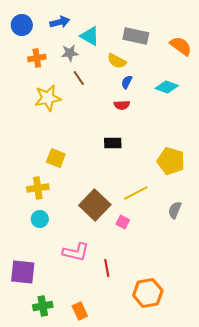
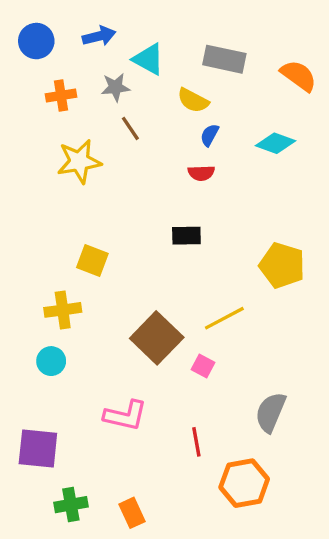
gray semicircle: (175, 210) -> (271, 412), moved, size x1.4
cyan circle: (40, 219) -> (51, 361), moved
red line: (107, 268) -> (196, 442), moved

